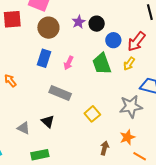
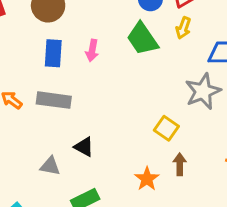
gray rectangle: (60, 93) -> (54, 100), moved
yellow square: (92, 114) -> (166, 128), moved
orange star: (127, 137) -> (147, 179), moved

